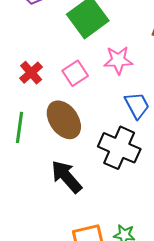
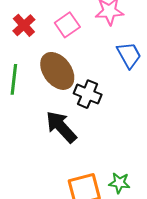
black cross: (119, 148) -> (88, 94), moved, size x0.7

